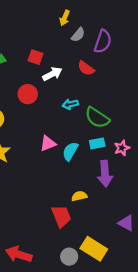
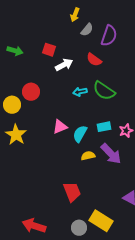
red circle: (28, 94) -> (31, 92), moved
green semicircle: (97, 118) -> (104, 91), moved
purple arrow: (105, 174) -> (111, 154), turned -40
yellow semicircle: (79, 196) -> (88, 156), moved

